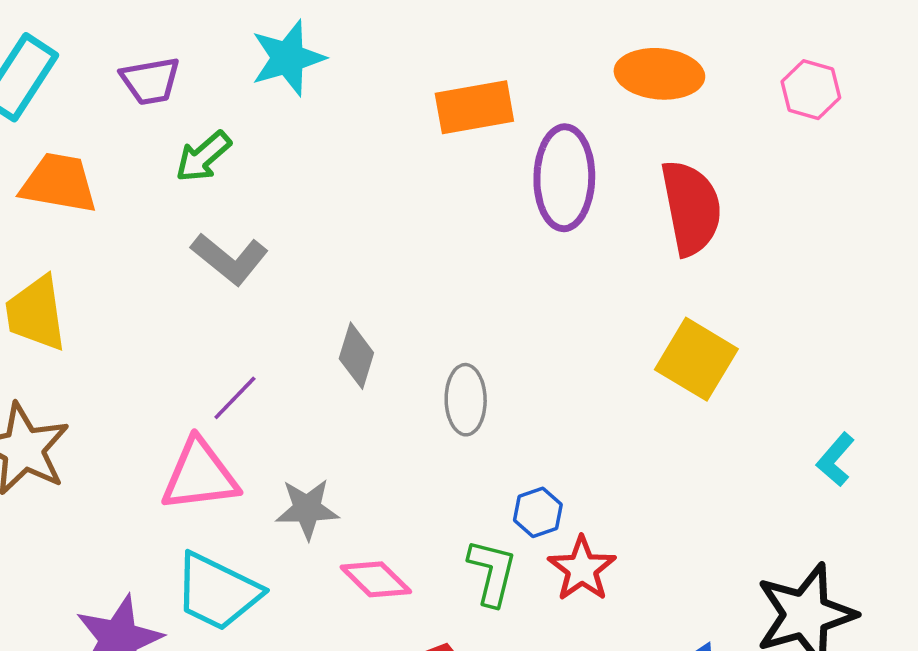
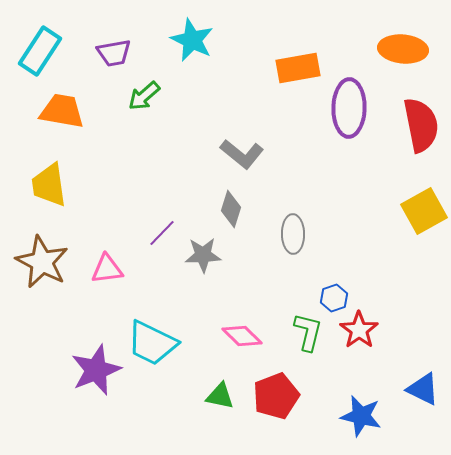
cyan star: (288, 58) -> (192, 40), turned -30
gray L-shape: (230, 259) -> (242, 154), moved
yellow square: (696, 359) -> (424, 211), turned 30
pink triangle: (200, 475) -> (107, 269), moved, size x0.7
gray star: (307, 509) -> (203, 255), moved

